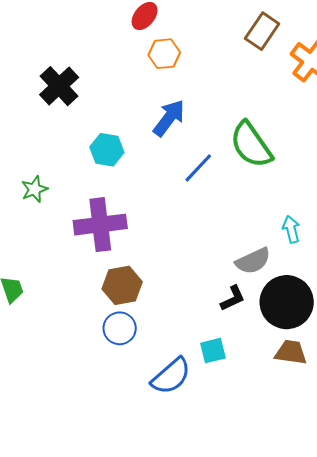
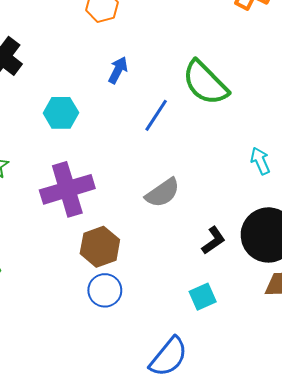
blue arrow: (169, 118) -> (118, 70), size x0.7
gray semicircle: (253, 261) -> (163, 193), moved
blue semicircle: (171, 376) -> (169, 357), moved

